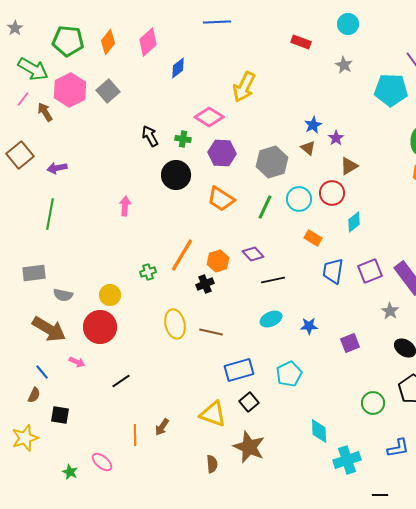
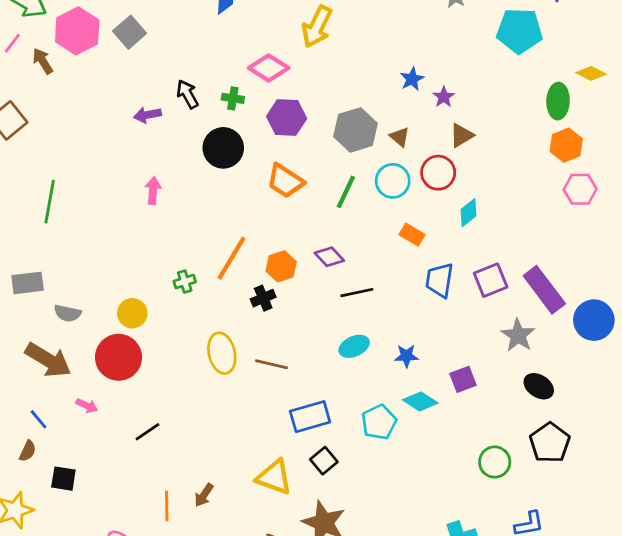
brown triangle: (308, 148) -> (400, 137), moved
purple arrow: (57, 168) -> (147, 115), moved
gray star: (390, 311) -> (518, 335), size x1.4
cyan diamond: (319, 431) -> (420, 401), moved, turned -55

